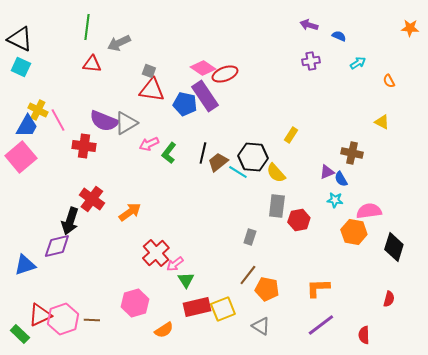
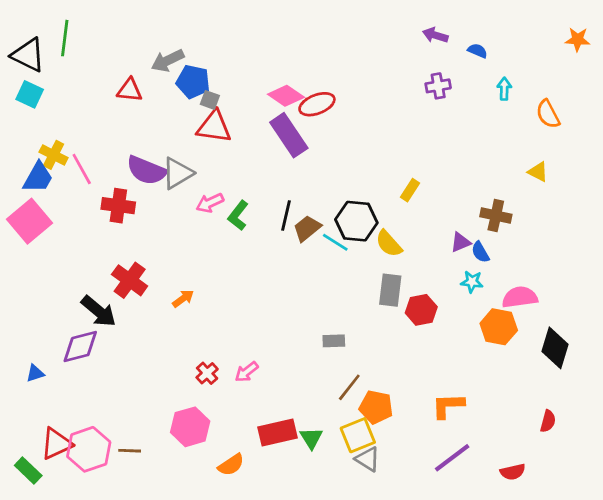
green line: (87, 27) -> (65, 38), moved
cyan arrow: (358, 63) -> (504, 89), turned -56
orange semicircle: (389, 81) -> (548, 114), size x1.5
blue pentagon: (185, 104) -> (193, 82), moved
orange arrow: (130, 212) -> (183, 299), size x0.7
black arrow: (70, 221) -> (99, 311), turned -68
gray rectangle: (250, 237) -> (334, 341), moved, turned 70
red cross: (156, 253) -> (207, 373), moved, size x0.6
blue triangle: (25, 265) -> (35, 373), size x0.6
green triangle: (186, 280) -> (311, 438), moved
yellow square: (223, 309) -> (358, 435), moved
red semicircle: (364, 335) -> (513, 472), turned -102

